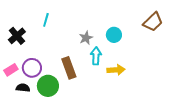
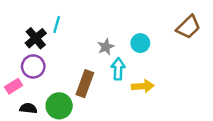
black cross: (17, 36) -> (36, 38), moved
purple circle: (32, 68) -> (33, 66), moved
brown rectangle: (69, 68) -> (85, 84), turned 40

